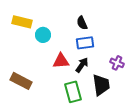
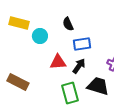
black semicircle: (82, 23) -> (68, 24), moved
black trapezoid: (101, 85) -> (98, 86), turned -65

